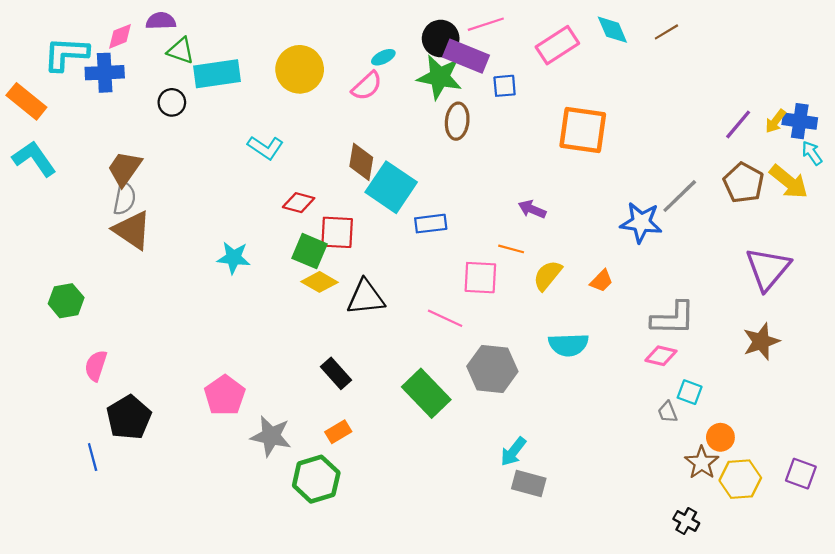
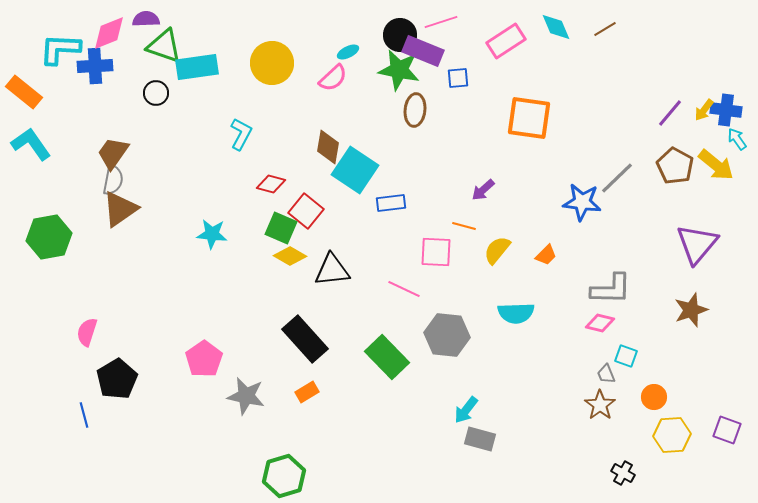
pink diamond: (120, 36) -> (109, 33), size x1.4
green triangle: (181, 51) -> (164, 46), size x1.4
cyan L-shape: (265, 148) -> (241, 134), turned -96
purple arrow: (532, 209) -> (483, 190), turned -65
brown triangle: (132, 230) -> (120, 209), turned 51
red square: (337, 232) -> (306, 211), turned 36
green hexagon: (66, 301) -> (49, 237), moved, size x1.4
black rectangle: (336, 373) -> (305, 339), size x1.6
brown star: (702, 463) -> (600, 405), moved
green hexagon: (316, 479) -> (284, 476), moved

